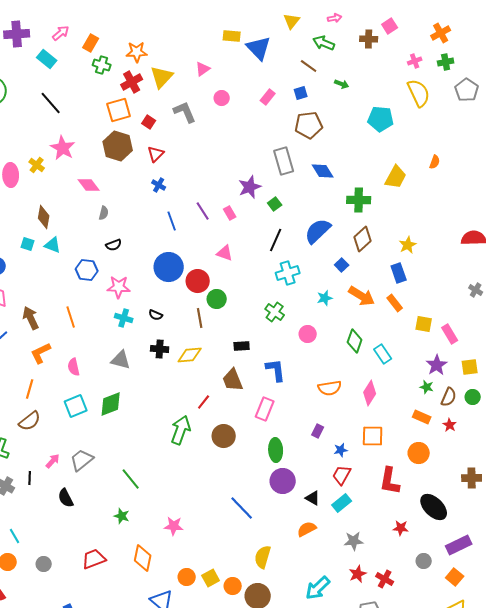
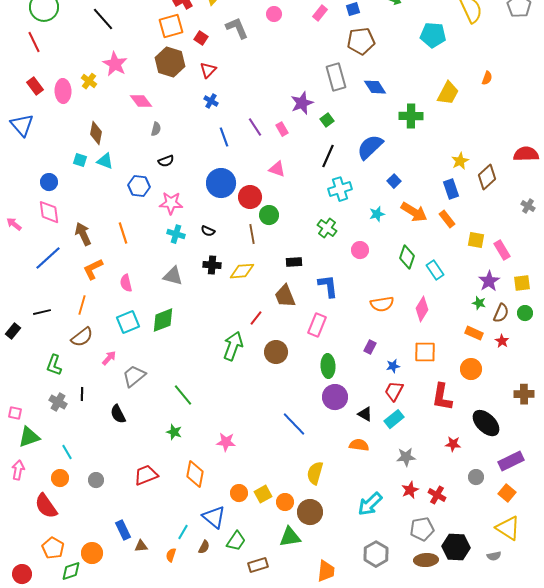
brown diamond: (363, 239) -> (487, 177), moved
pink arrow: (53, 461) -> (109, 358), moved
orange semicircle: (307, 529) -> (359, 445), turned 36

